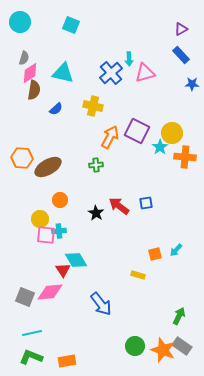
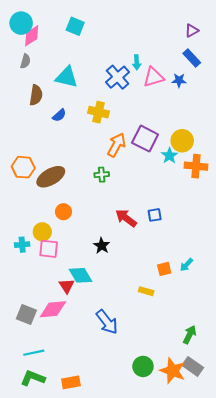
pink diamond: (30, 73) -> (32, 36), moved
blue star: (192, 84) -> (179, 80), moved
black star: (96, 213) -> (102, 246), moved
cyan cross: (59, 231) -> (22, 245), moved

